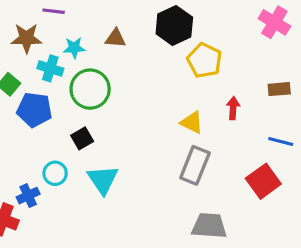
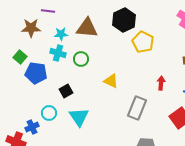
brown triangle: (115, 38) -> (87, 28), size x1.6
cyan cross: (50, 68) -> (58, 53), moved
green circle: (90, 89) -> (81, 59), moved, size x0.6
red arrow: (233, 108) -> (161, 83), moved
yellow triangle: (192, 122) -> (111, 81), moved

